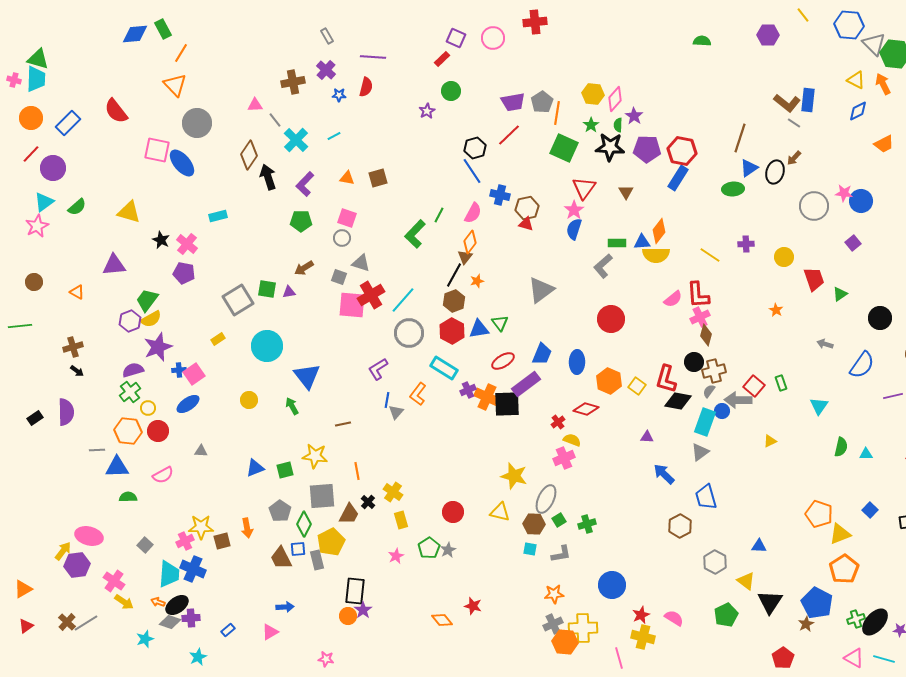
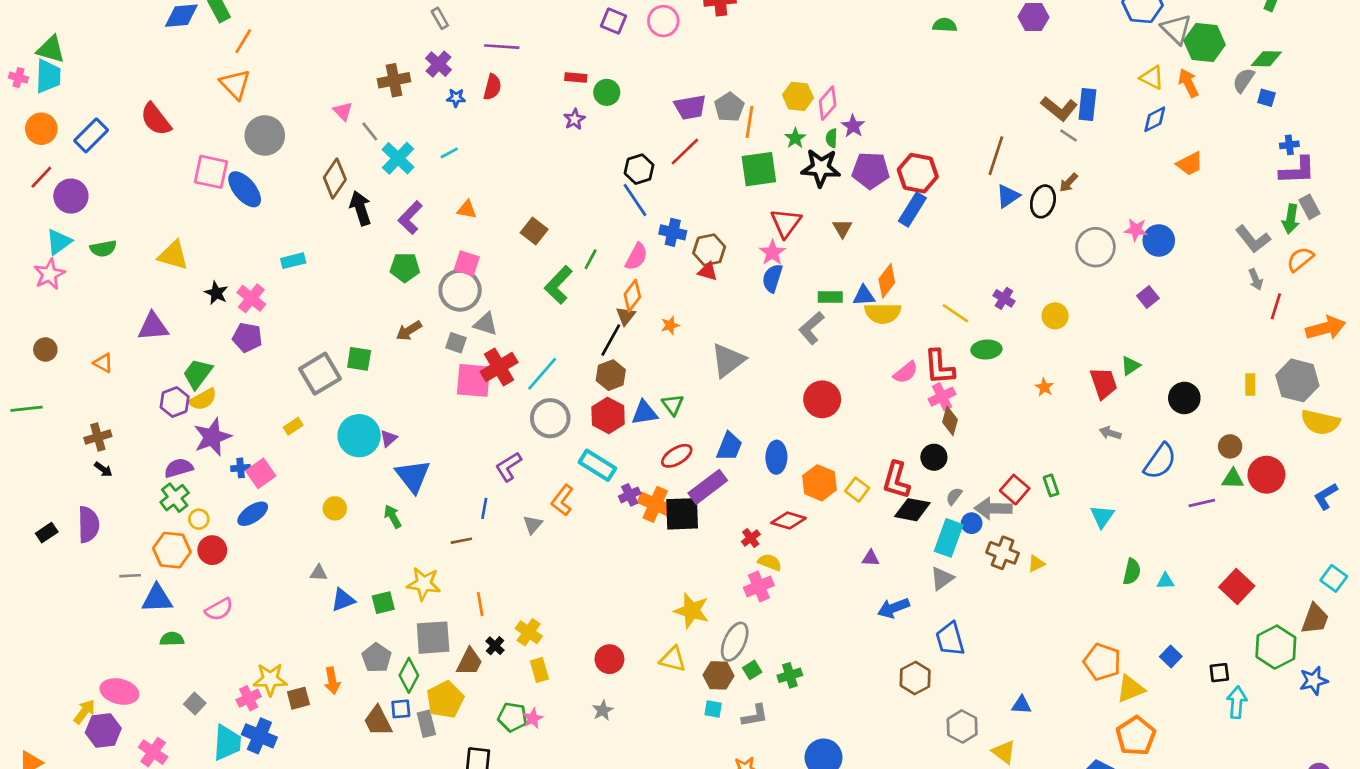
red rectangle: (442, 59) -> (576, 78), moved, turned 49
pink triangle: (255, 105) -> (343, 111), turned 49
green square: (564, 148) -> (759, 169), turned -32
brown square: (378, 178) -> (534, 231), moved, turned -36
green ellipse: (733, 189) -> (986, 350), moved
green semicircle: (77, 207) -> (103, 249), turned 30
gray circle: (342, 238) -> (460, 290), size x1.8
purple cross: (746, 244) -> (1004, 298), turned 35
red trapezoid: (814, 279) -> (1104, 383), moved
orange star: (477, 281) -> (670, 325), moved
purple triangle: (289, 292) -> (389, 438), moved, turned -32
brown cross: (714, 371) -> (1003, 553), moved, turned 35
blue line: (387, 400) -> (484, 508), moved
gray triangle: (201, 451) -> (319, 573), moved
blue arrow: (664, 474) -> (894, 608), turned -65
green pentagon: (429, 548) -> (513, 717), moved, turned -30

